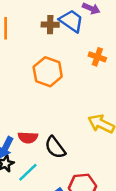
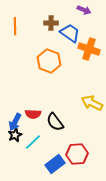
blue trapezoid: (71, 21) -> (70, 33), moved
orange cross: (97, 57) -> (89, 49), size x1.5

